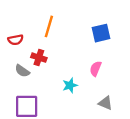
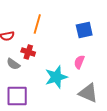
cyan star: (70, 85) -> (56, 77), size x1.6
gray triangle: (106, 103) -> (88, 93), size x1.5

